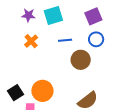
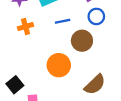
orange cross: (31, 41) -> (25, 27), turned 32
orange circle: (42, 91) -> (59, 65), moved

